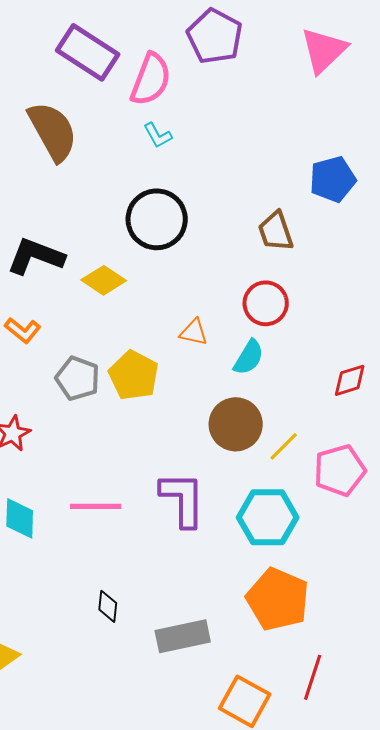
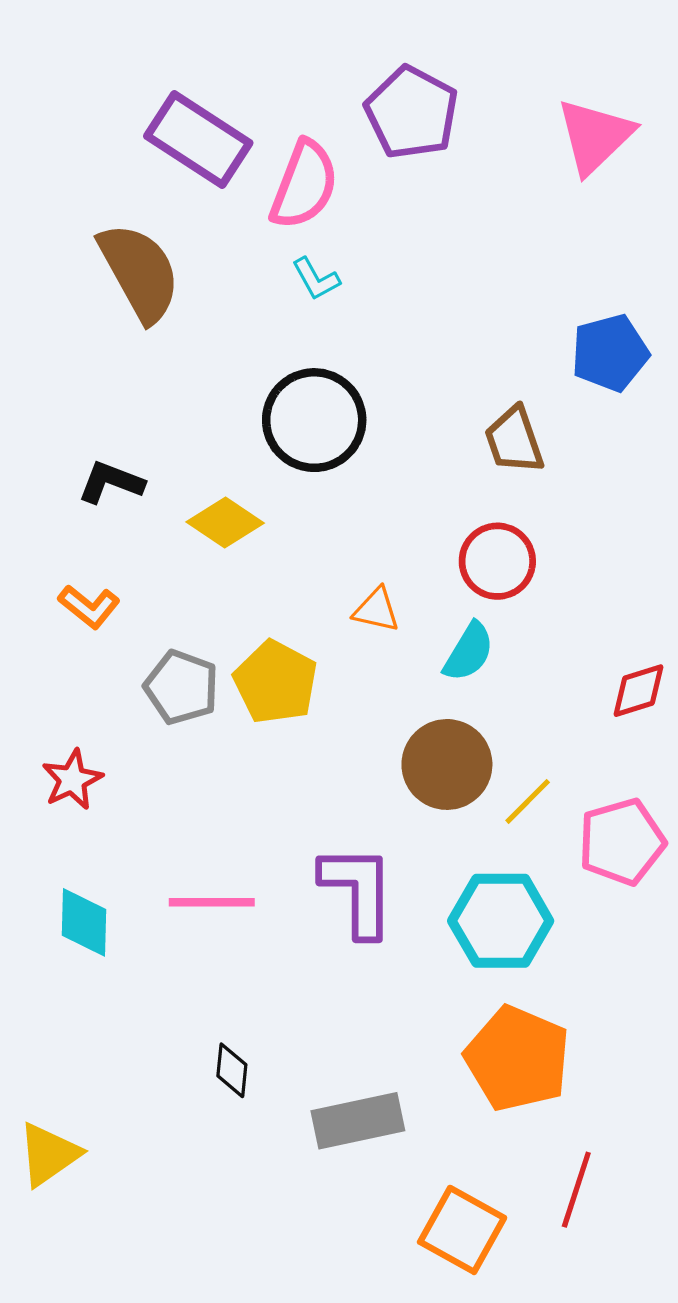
black L-shape: (36, 256) -> (111, 482), size x0.7

